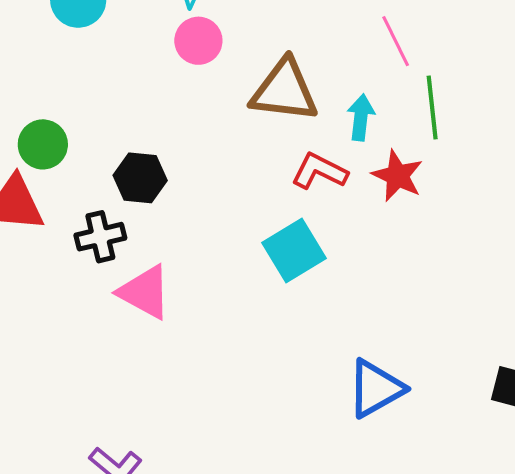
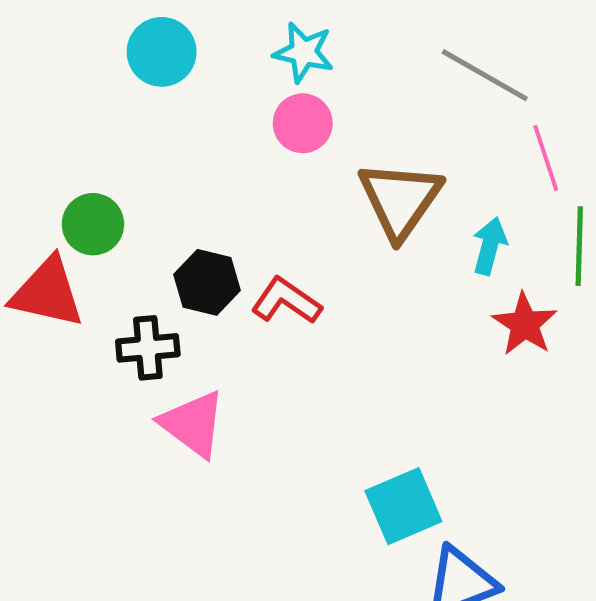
brown triangle: (284, 91) -> (400, 200), turned 50
red L-shape: (319, 171) -> (286, 301), moved
cyan square: (294, 251) -> (403, 506), moved

